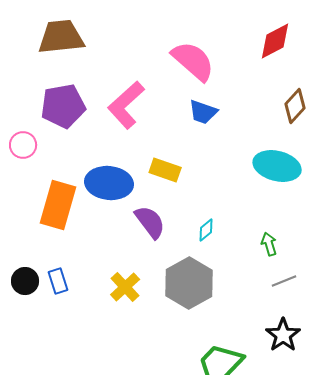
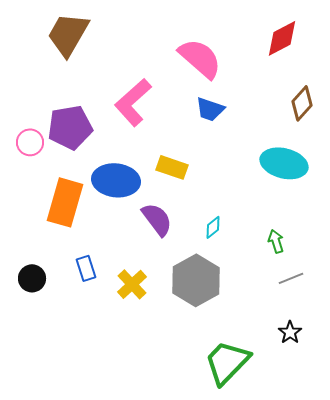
brown trapezoid: (61, 37) -> (68, 34), turned -54
purple pentagon: (63, 106) -> (70, 127), moved
blue rectangle: (58, 281) -> (86, 268), moved
black star: (283, 335) -> (290, 332), size x0.7

